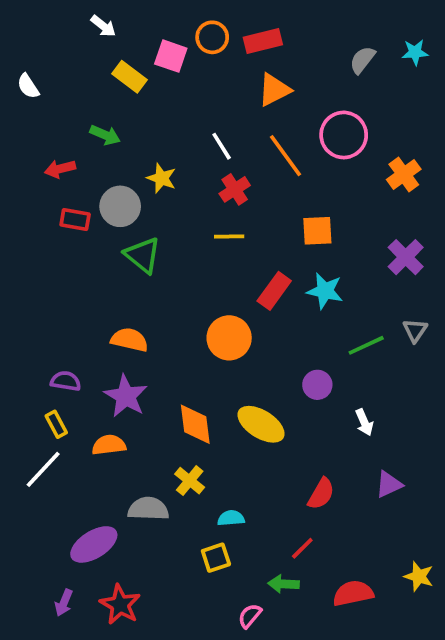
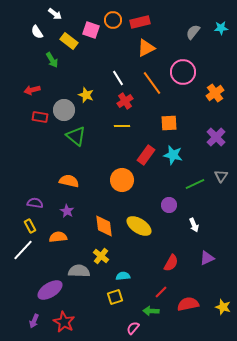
white semicircle: (28, 86) -> (37, 32), moved
green arrow: (105, 135) -> (52, 60), moved, turned 35
purple star: (126, 396) -> (67, 211), size x0.6
red semicircle: (353, 593) -> (188, 304), moved

